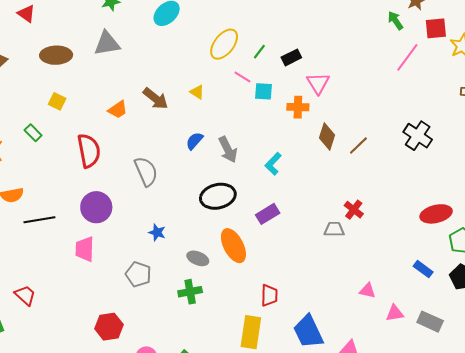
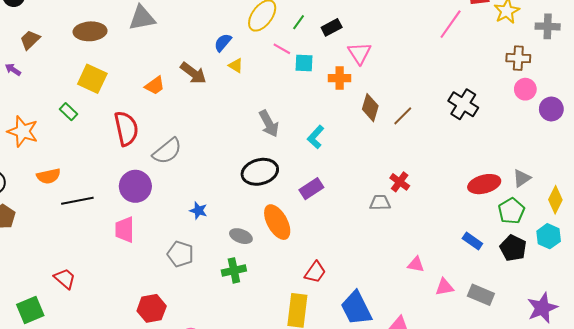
yellow square: (57, 101) -> (92, 79), size x1.6
blue semicircle: (194, 141) -> (223, 43), moved
gray semicircle: (146, 171) -> (167, 151), moved, turned 76
red trapezoid: (269, 295) -> (315, 272), turned 35

